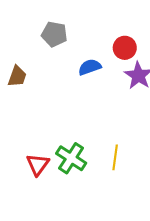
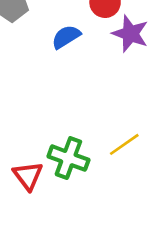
yellow line: (115, 157) -> (124, 144), turned 60

